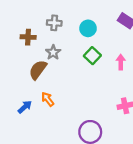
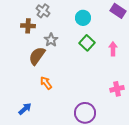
gray cross: (54, 23) -> (43, 11), moved, turned 32
blue arrow: (25, 107) -> (25, 109), moved

